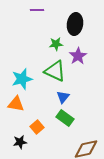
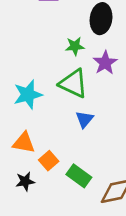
orange triangle: (16, 104) -> (24, 143), moved
green rectangle: (65, 118) -> (79, 176), moved

